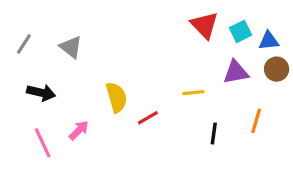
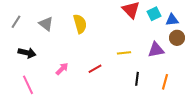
purple triangle: (236, 72) -> (156, 50), moved
yellow semicircle: (116, 97) -> (80, 24), moved
orange line: (256, 121) -> (165, 82), moved
pink arrow: (79, 130) -> (62, 69), moved

